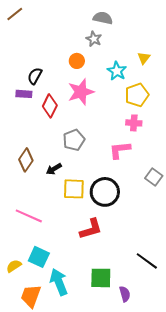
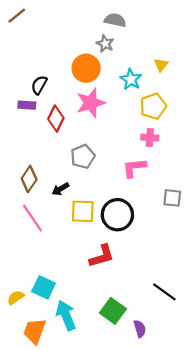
orange circle: (77, 61) -> (86, 68), size x1.6
gray square: (154, 177) -> (172, 198), turned -30
pink line: (29, 216) -> (32, 218), moved, turned 32
green square: (101, 278) -> (113, 311), turned 35

